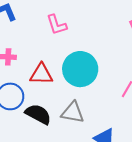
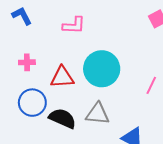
pink L-shape: (57, 25) -> (74, 25), turned -65

